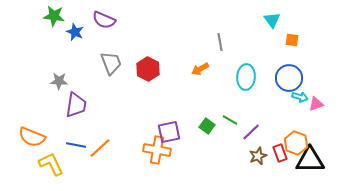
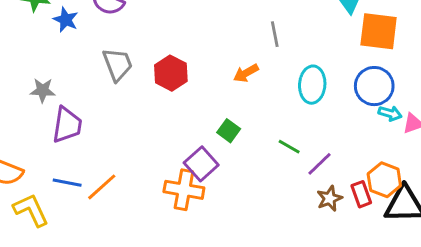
orange square: (292, 40) -> (379, 31), size x2.0
green square: (207, 126) -> (229, 131), moved
purple square: (169, 132) -> (201, 164), turned -30

